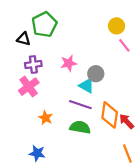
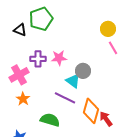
purple cross: (33, 65) -> (38, 59), moved
orange star: (46, 118) -> (23, 99), moved
green semicircle: (80, 127) -> (50, 120), moved

